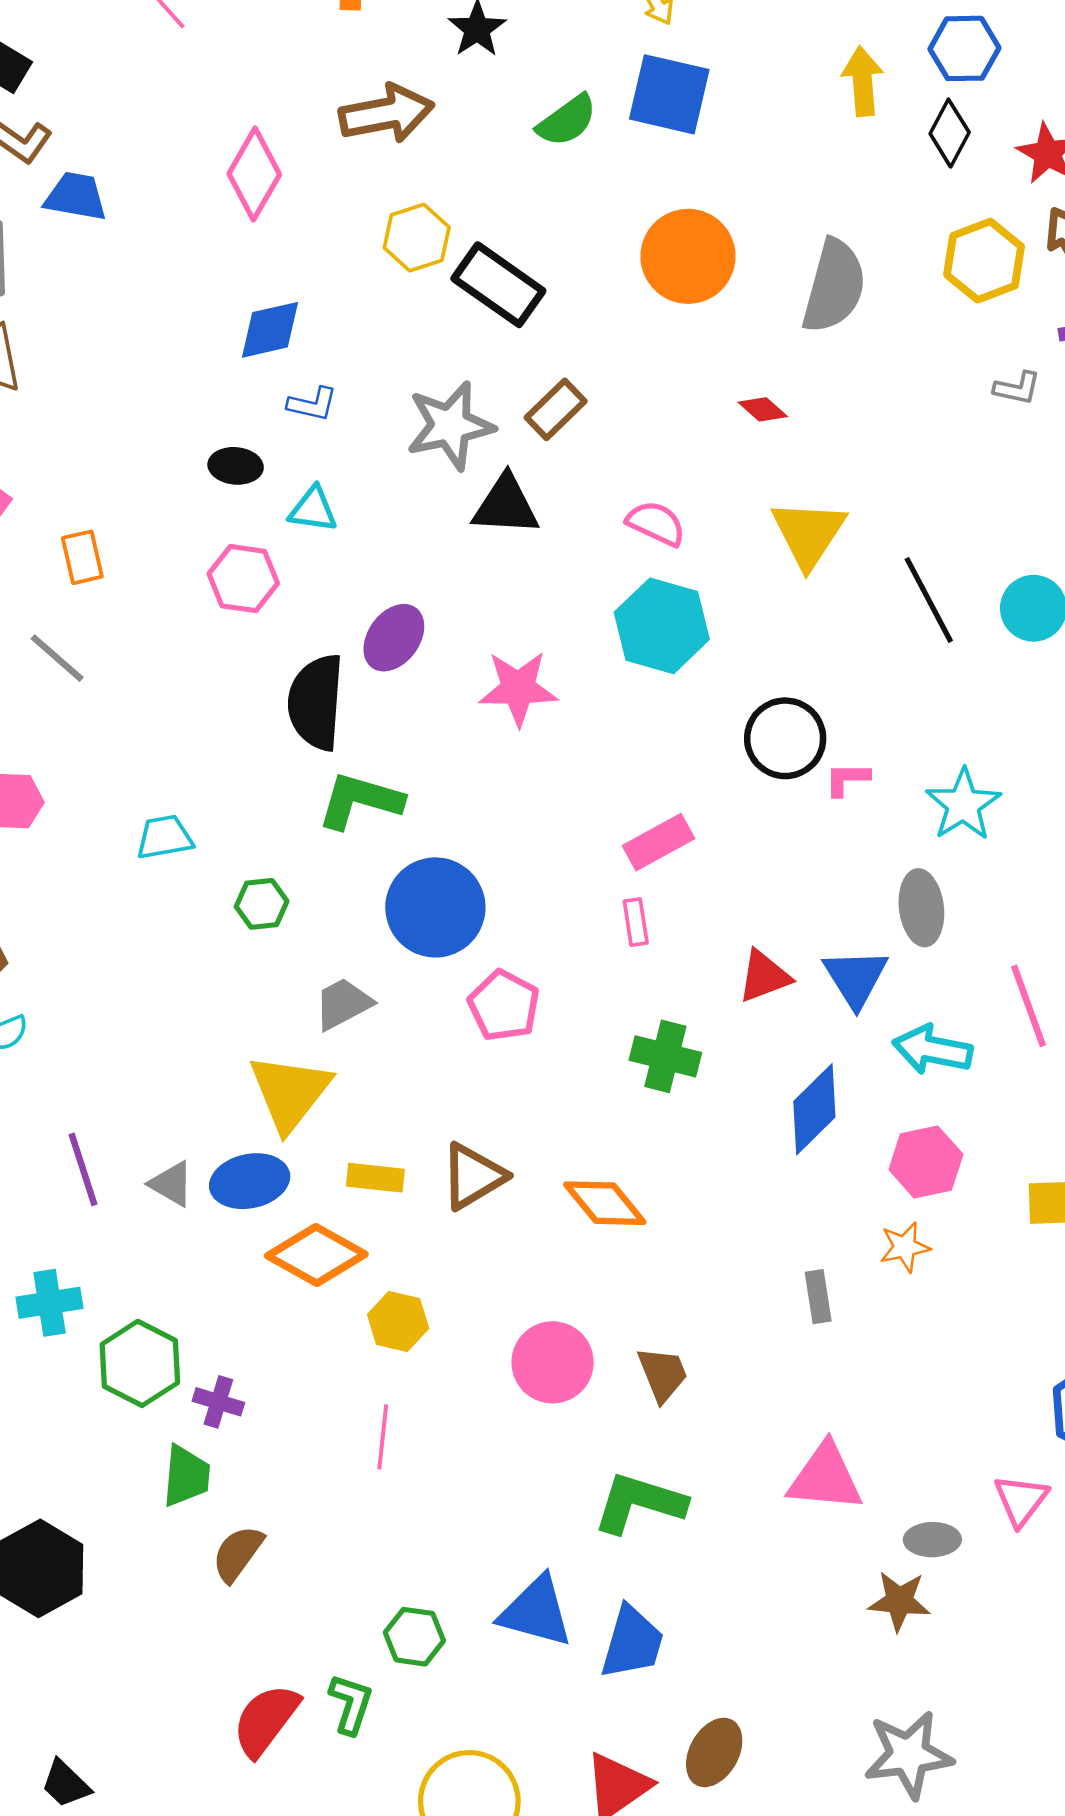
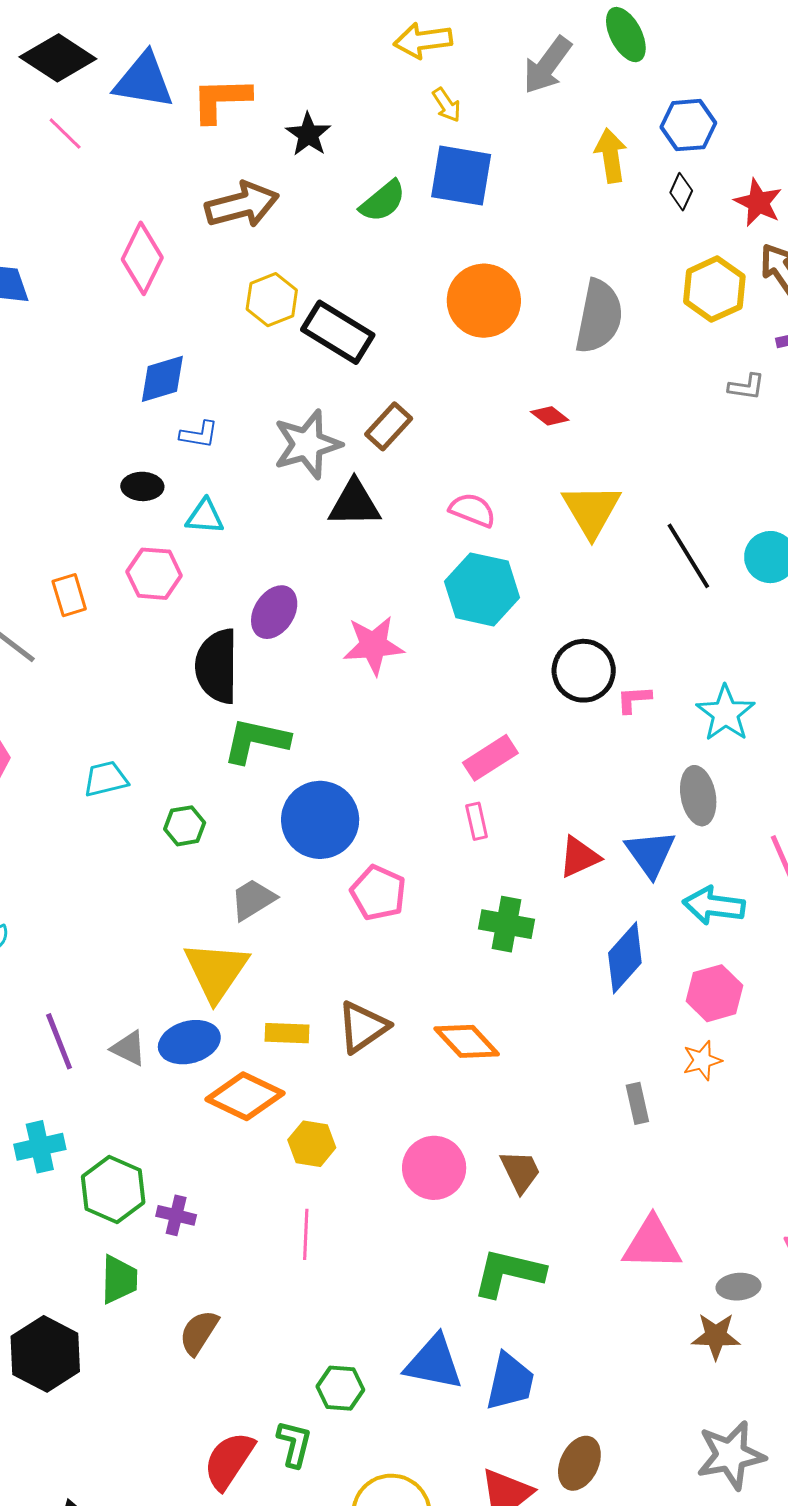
black diamond: (950, 133) -> (681, 192), size x0.7
orange rectangle: (82, 557) -> (69, 595), moved
green trapezoid: (186, 1476) -> (119, 1279), moved

